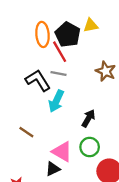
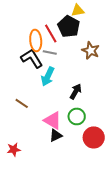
orange ellipse: (42, 34) -> (36, 40), moved
black pentagon: (68, 34) -> (69, 26), moved
black triangle: (53, 169) -> (56, 135), moved

